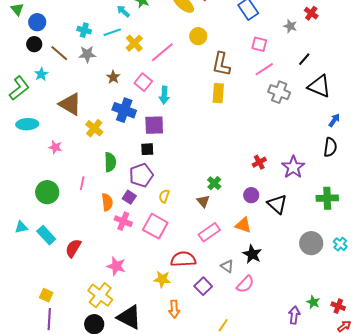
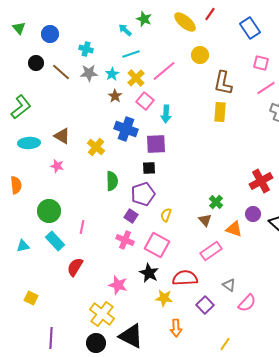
blue circle: (37, 22) -> (50, 34), moved
cyan line: (112, 32) -> (131, 54), moved
yellow cross: (134, 43) -> (136, 78), moved
cyan star: (41, 74) -> (112, 74), moved
brown triangle: (70, 104) -> (62, 136), moved, size x0.7
red cross: (259, 162) -> (261, 181), size x1.6
pink line: (82, 183) -> (82, 227), moved
orange semicircle: (107, 202) -> (16, 185), moved
orange triangle: (243, 225) -> (234, 229), moved
cyan rectangle: (46, 235) -> (55, 241), moved
black star: (252, 254) -> (149, 273), moved
yellow square: (46, 295) -> (31, 298), moved

